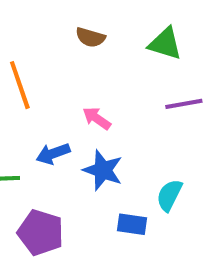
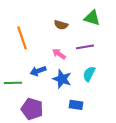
brown semicircle: (90, 37) -> (61, 25), moved
purple line: (184, 104) -> (85, 47), moved
cyan semicircle: (169, 195) -> (89, 74), moved

